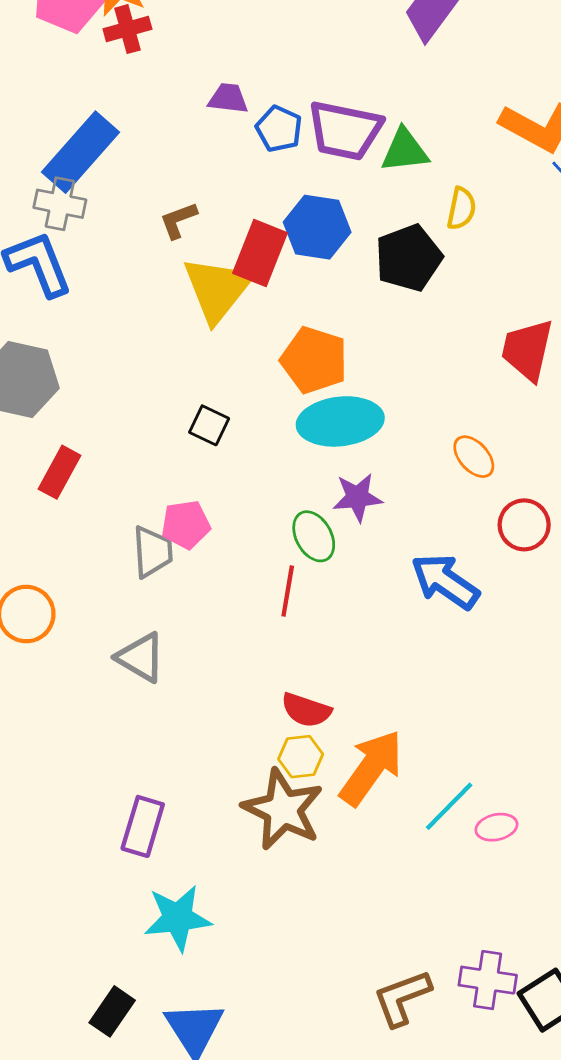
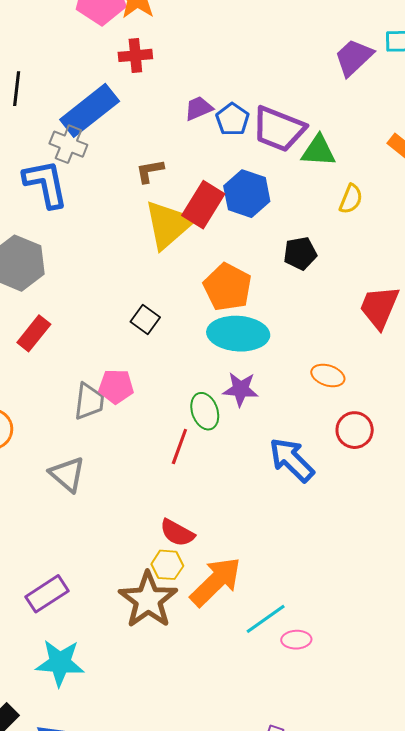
red cross: (127, 29) -> (135, 55), moved
purple trapezoid: (228, 98) -> (199, 108), moved, turned -40
black pentagon: (409, 258) -> (300, 253), moved, size x0.7
orange ellipse: (474, 457) -> (328, 376), turned -40
purple rectangle: (143, 826) -> (47, 594), turned 30

